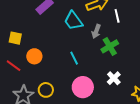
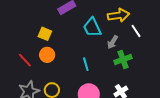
white line: (117, 16) -> (136, 31), turned -32
yellow square: (15, 38) -> (45, 34), moved

